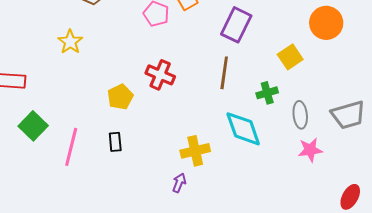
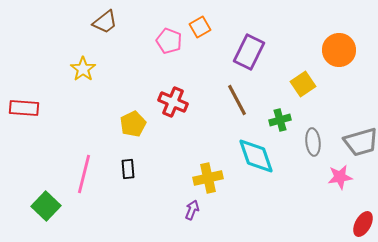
brown line: (224, 73) -> (237, 100), turned -36
green square: (33, 126) -> (46, 206), moved
pink star: (310, 150) -> (340, 177), moved

